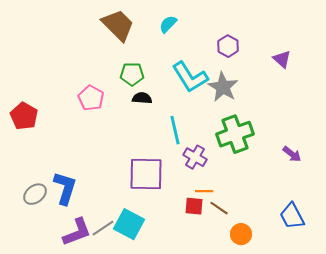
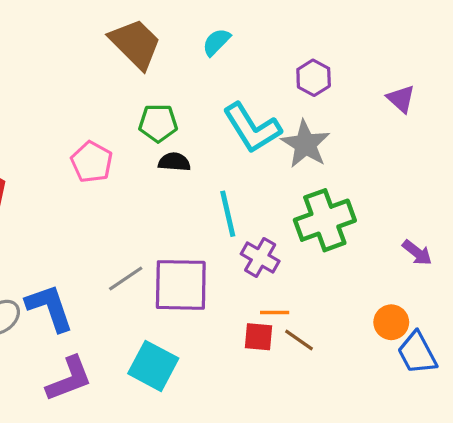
blue L-shape: (65, 188) -> (50, 308), turned -36
gray line: (103, 228) -> (126, 279), moved
orange circle: (241, 234) -> (391, 322), moved

